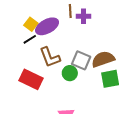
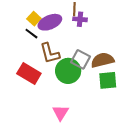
purple cross: (84, 16) -> (80, 19), moved
black line: (30, 39) -> (31, 34), turned 64
green circle: (70, 73) -> (68, 71), size x1.6

